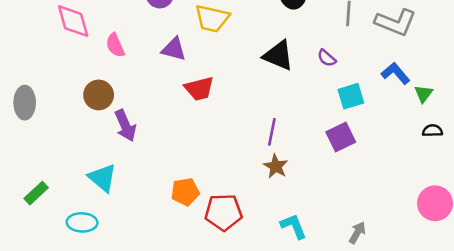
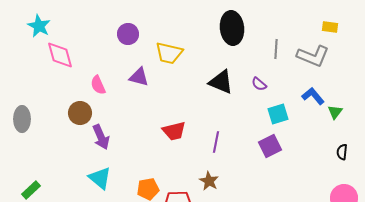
pink semicircle: (115, 45) -> (98, 85), moved
red trapezoid: (199, 89) -> (174, 131), moved
black semicircle: (432, 131) -> (342, 152), moved, turned -84
brown star: (276, 166) -> (209, 181), moved
cyan triangle: (102, 178) -> (100, 178), moved

